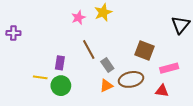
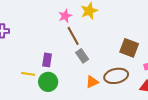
brown line: (89, 50) -> (73, 36), moved
gray rectangle: (107, 65) -> (82, 56), moved

